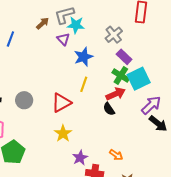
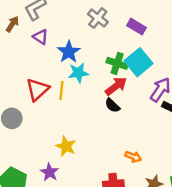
cyan star: (76, 25) -> (78, 73), moved
purple rectangle: (124, 57) -> (136, 27), moved
yellow line: (84, 84) -> (61, 90), moved
red triangle: (61, 103) -> (38, 89), moved
purple star: (80, 158) -> (49, 172), moved

